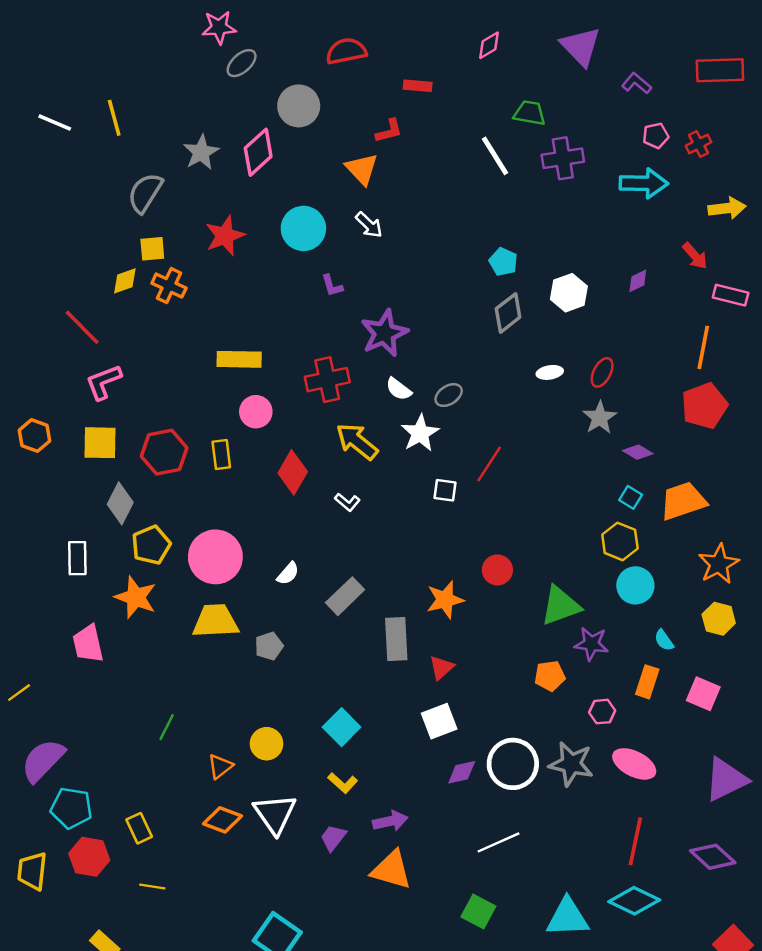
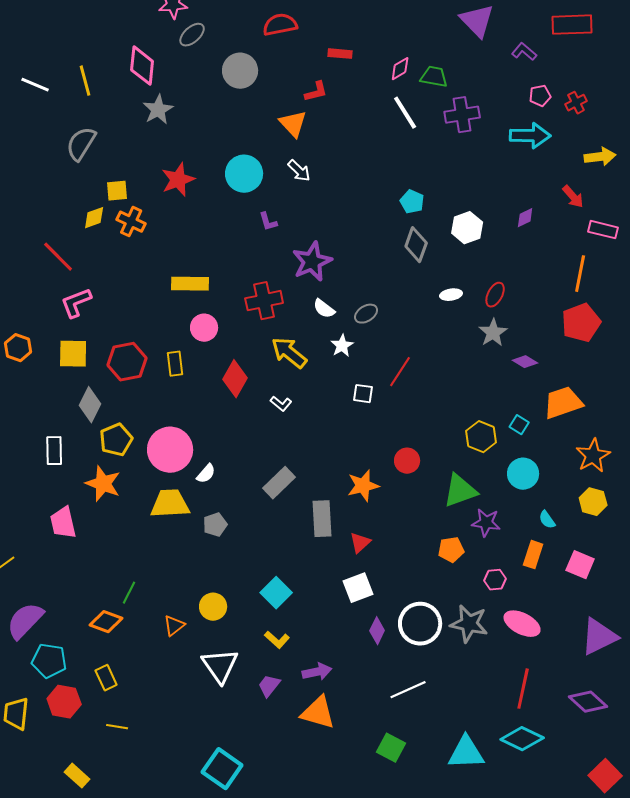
pink diamond: (489, 45) -> (400, 69), moved
red rectangle: (720, 70) -> (572, 25), moved
pink diamond: (258, 152) -> (142, 66), moved, turned -42
gray semicircle: (145, 193) -> (81, 144), moved
gray diamond: (508, 313) -> (416, 245), turned -32
white star: (420, 433) -> (342, 346), size x0.7
cyan square: (631, 497) -> (519, 425), moved
yellow hexagon: (620, 541) -> (481, 437), moved
white semicircle: (288, 574) -> (206, 474), moved
purple diamond: (462, 772) -> (377, 631), turned -52
orange diamond: (223, 820) -> (106, 622), moved

